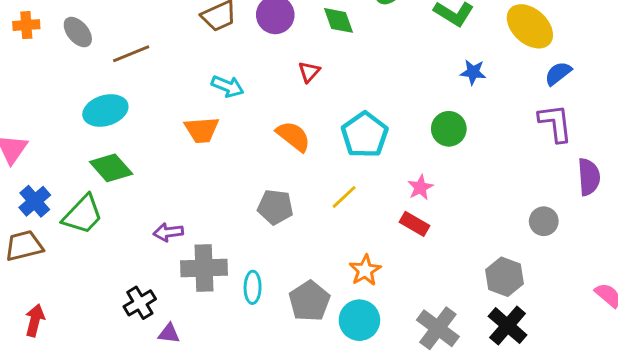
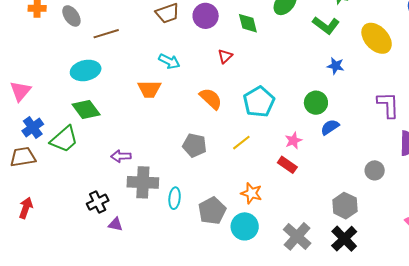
blue semicircle: (558, 73) -> (330, 127), moved
orange star: (365, 270) -> (251, 193), turned -30

